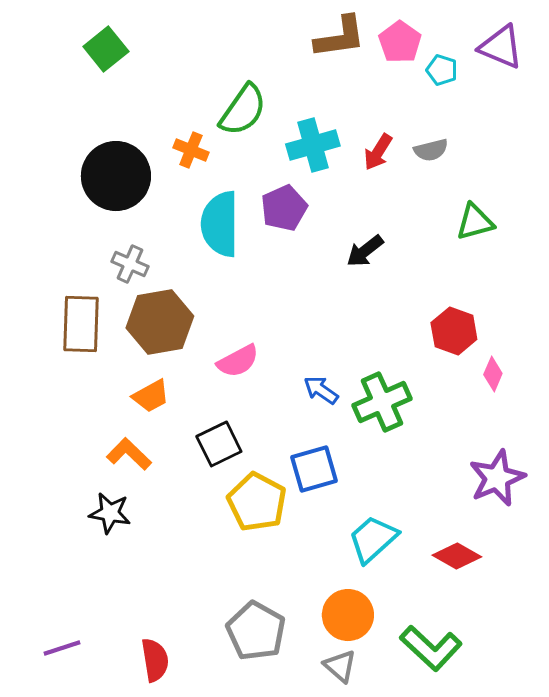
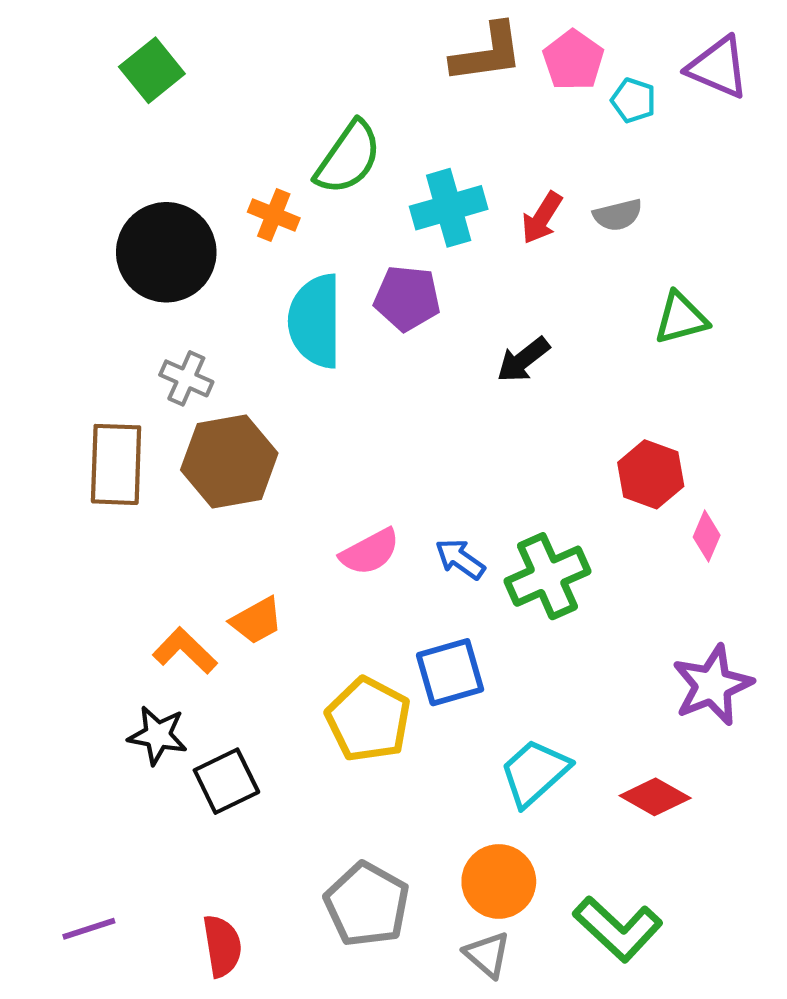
purple pentagon: (284, 208) -> (407, 298), turned 30
pink semicircle: (238, 361) -> (370, 552), moved
orange trapezoid: (151, 396) -> (257, 621), moved
black square: (219, 444) -> (226, 781), moved

